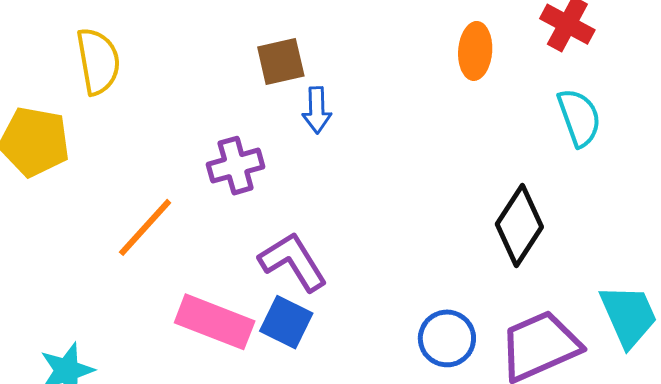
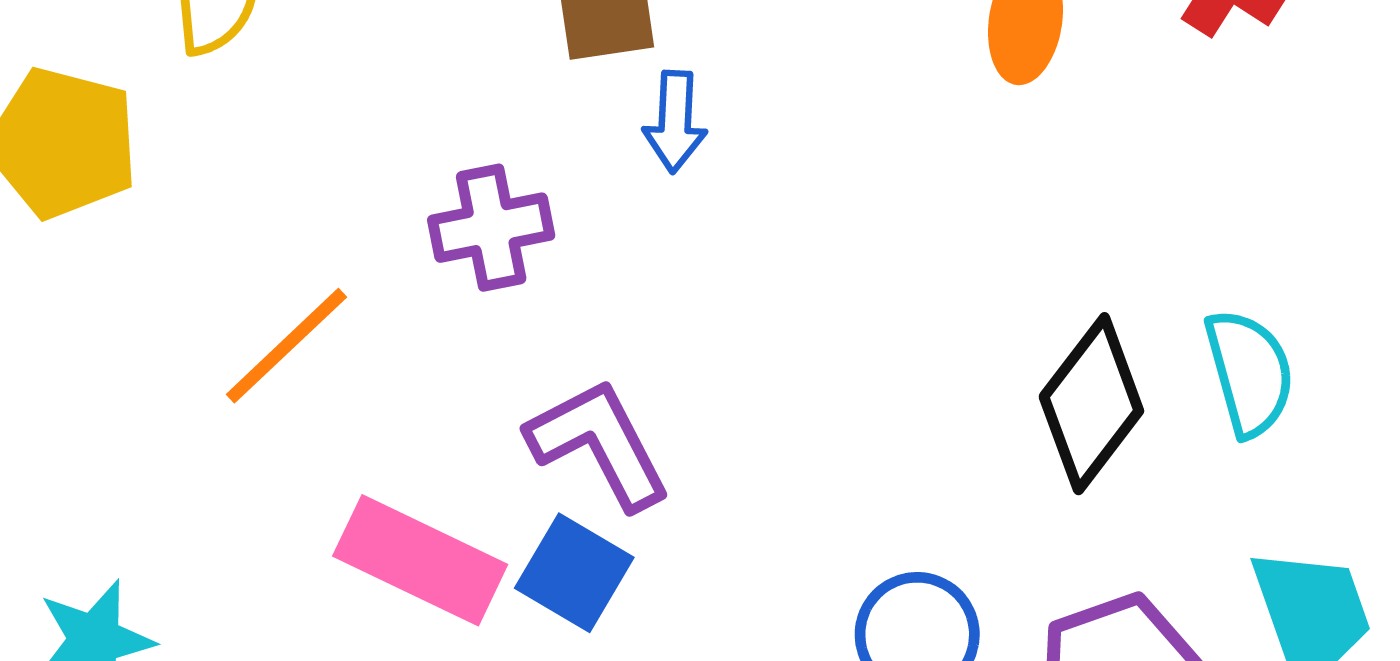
cyan semicircle: (579, 117) -> (1249, 373), moved

